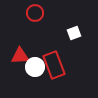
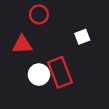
red triangle: (20, 56) -> (22, 44), moved

